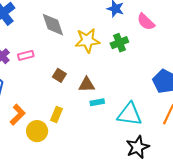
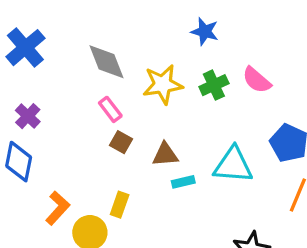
pink semicircle: (146, 22) -> (257, 80), moved
pink rectangle: (26, 55) -> (110, 109), moved, turned 70
cyan triangle: (130, 114) -> (233, 165), moved

